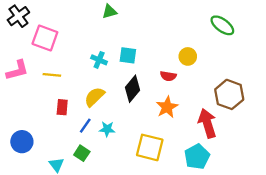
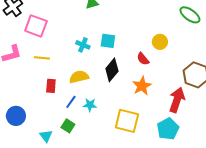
red semicircle: (168, 76) -> (143, 59), turned 40
yellow semicircle: (94, 97) -> (79, 77), turned 30
red arrow: (207, 123) -> (177, 100), turned 35

